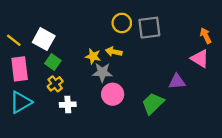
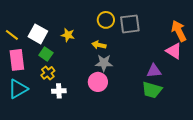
orange arrow: (206, 36) -> (179, 31), size x1.5
yellow star: (93, 56) -> (68, 35), moved
gray star: (102, 72) -> (104, 63), moved
green trapezoid: (153, 103) -> (152, 90), moved, turned -120

